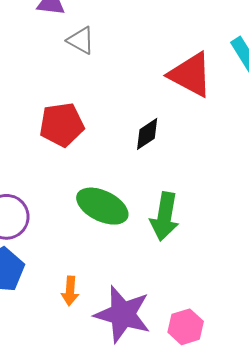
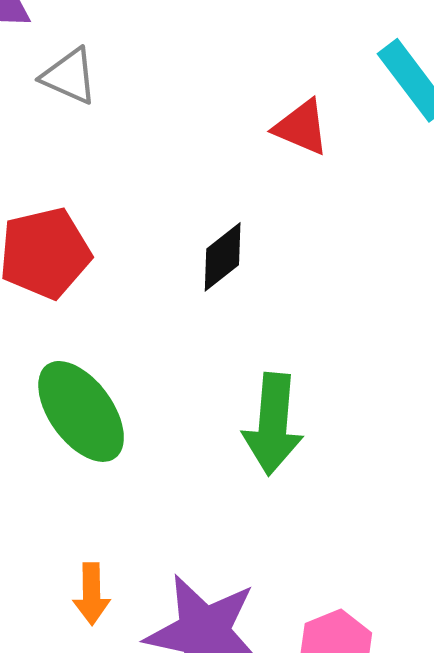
red triangle: (191, 75) -> (301, 127), size x0.6
green ellipse: (102, 206) -> (81, 411), moved, turned 33

